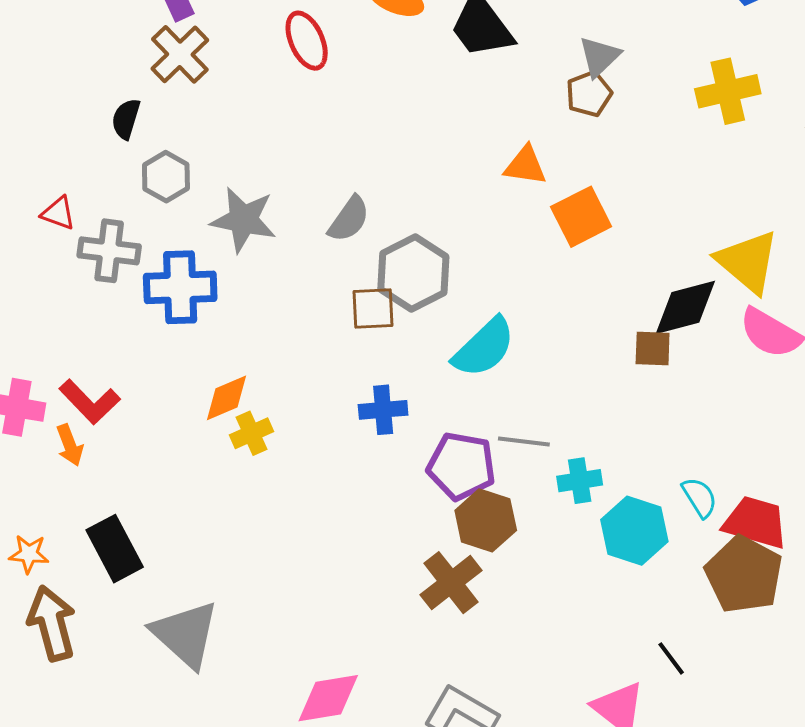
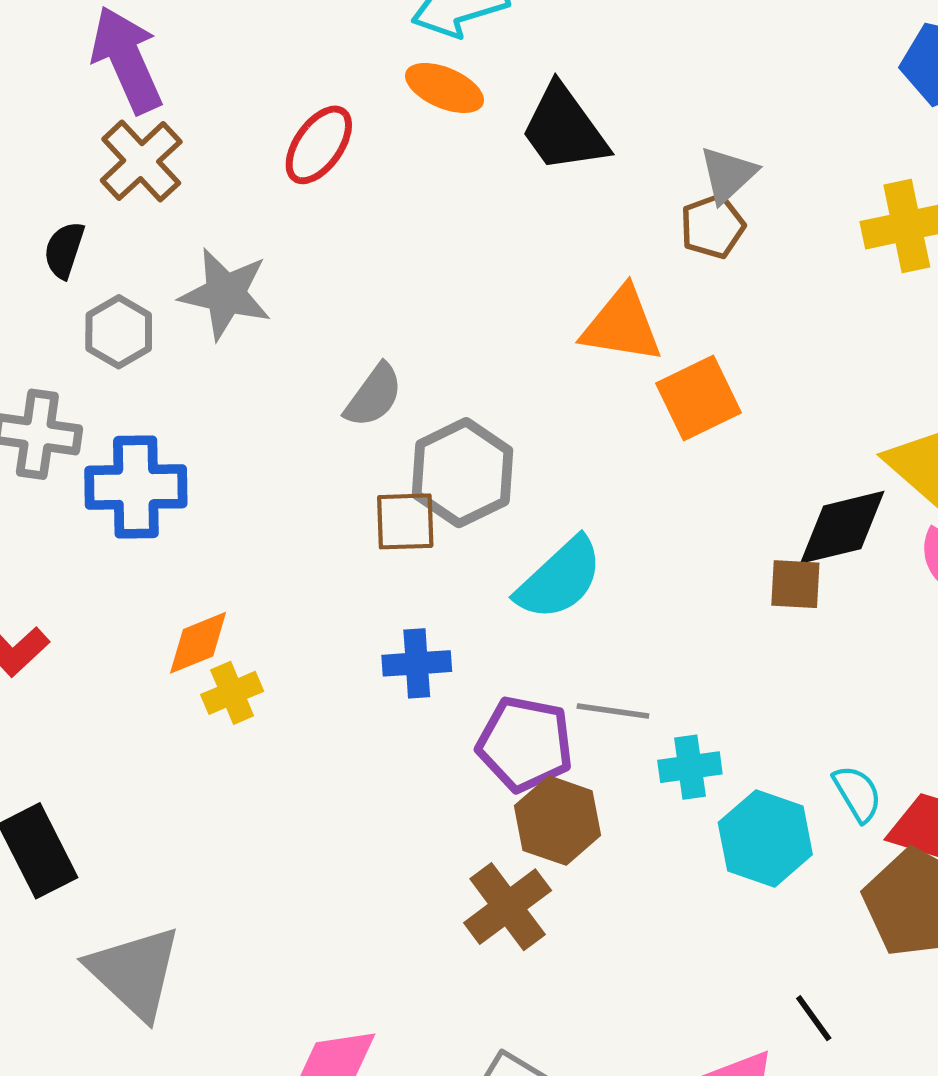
red ellipse: (307, 41) -> (319, 145), turned 58
orange triangle: (525, 166) -> (622, 325), size x1.4
gray star: (243, 220) -> (225, 294), moved

